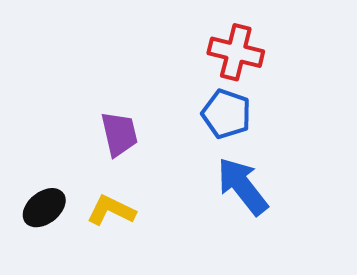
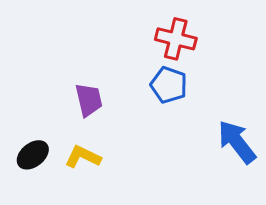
blue arrow: (243, 186) -> (237, 142), moved

